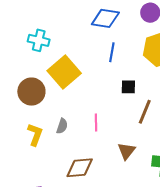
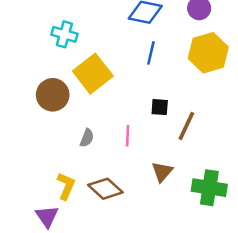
black square: (128, 87) -> (160, 107), moved
yellow L-shape: (35, 134) -> (66, 186), moved
brown diamond: (80, 168) -> (105, 189), turned 44

